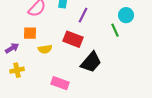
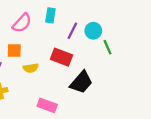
cyan circle: (126, 15) -> (93, 31), moved

